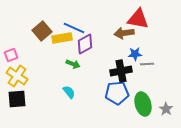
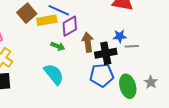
brown arrow: (124, 33) -> (88, 42), moved, turned 90
cyan semicircle: (69, 92) -> (54, 74), size x1.6
gray star: (166, 109) -> (151, 82), moved

